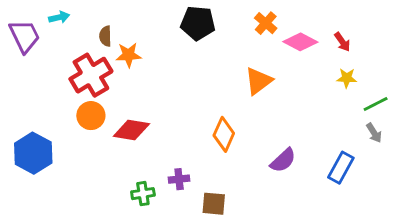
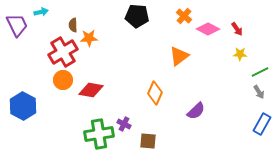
blue rectangle: (341, 168) -> (262, 124), moved
purple cross: (179, 179) -> (124, 124), turned 32
green cross: (143, 194) -> (99, 134), size x1.8

